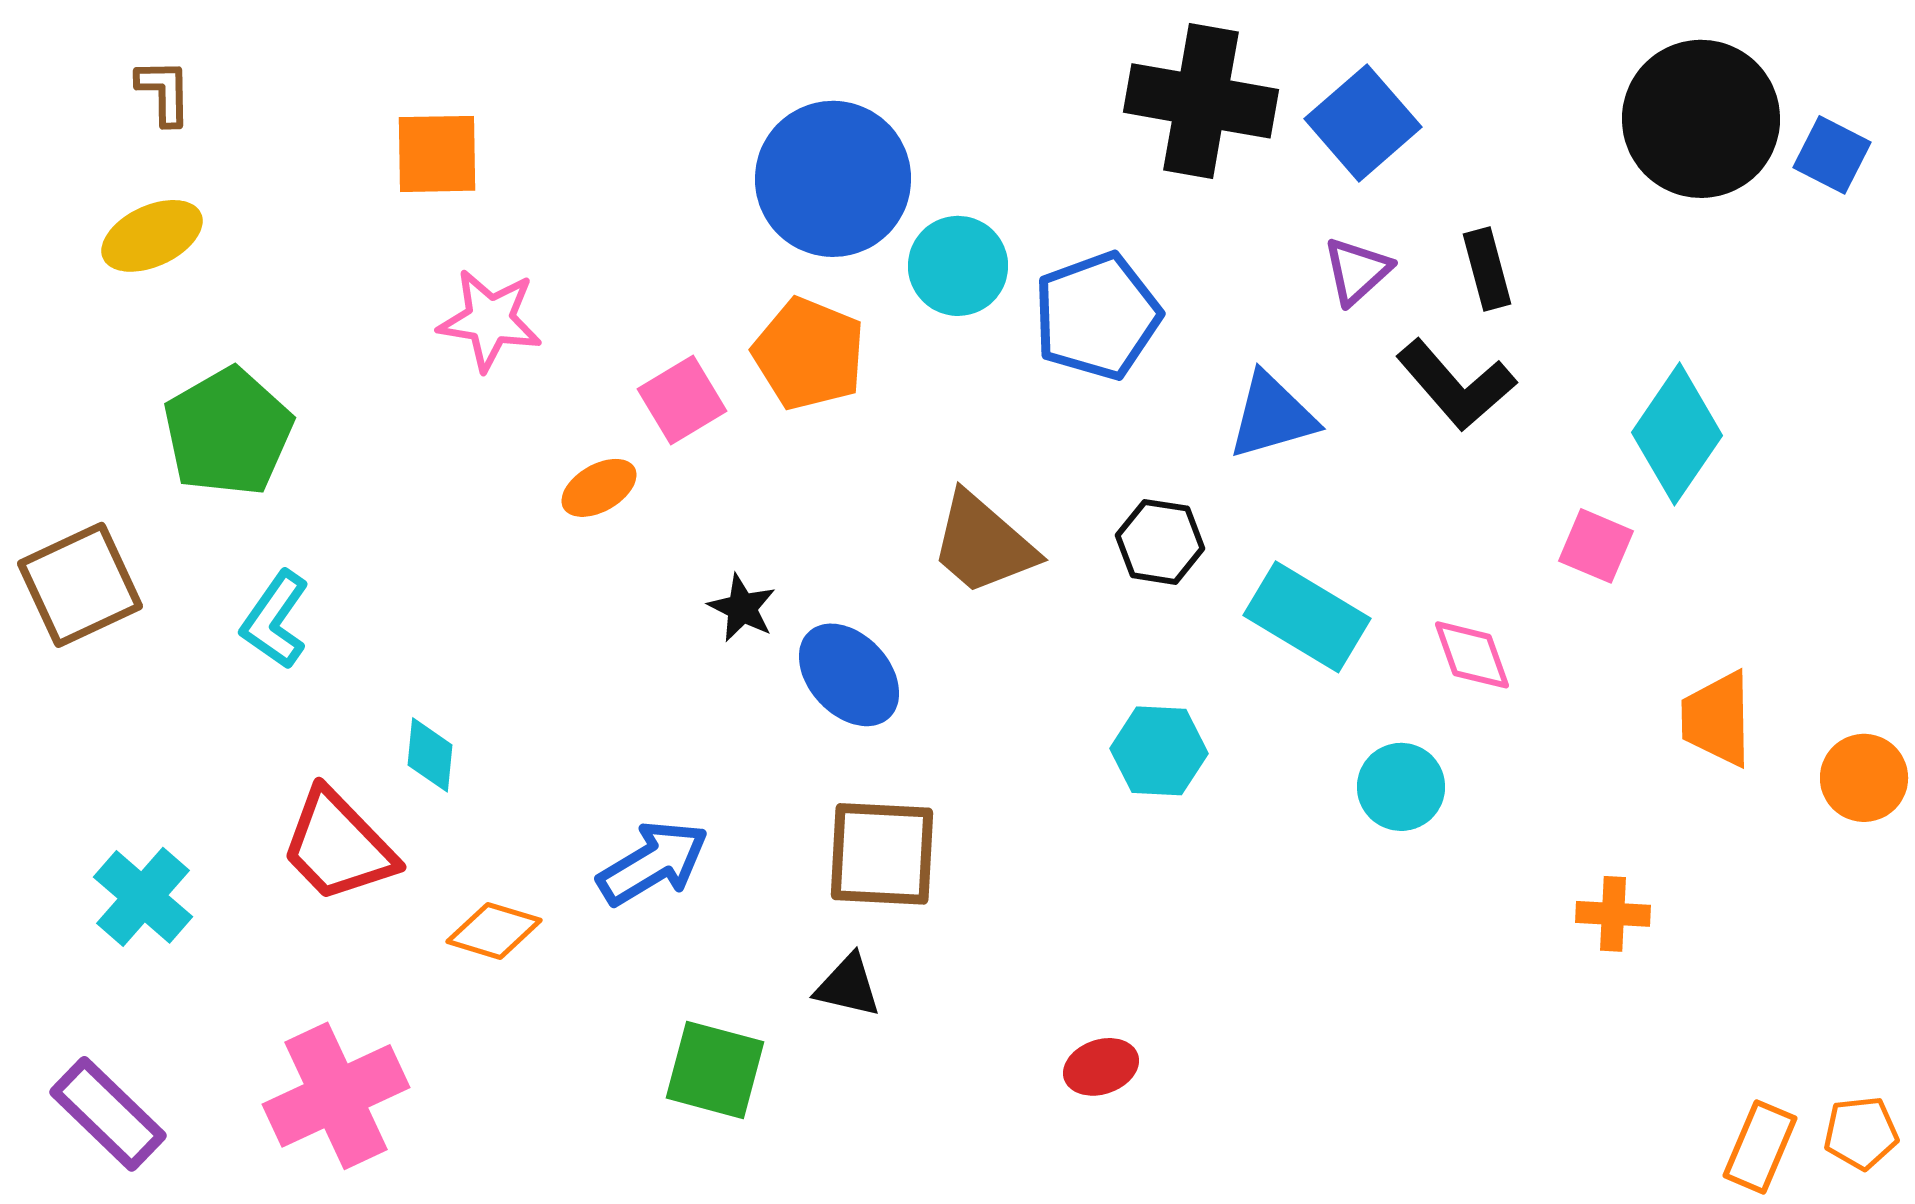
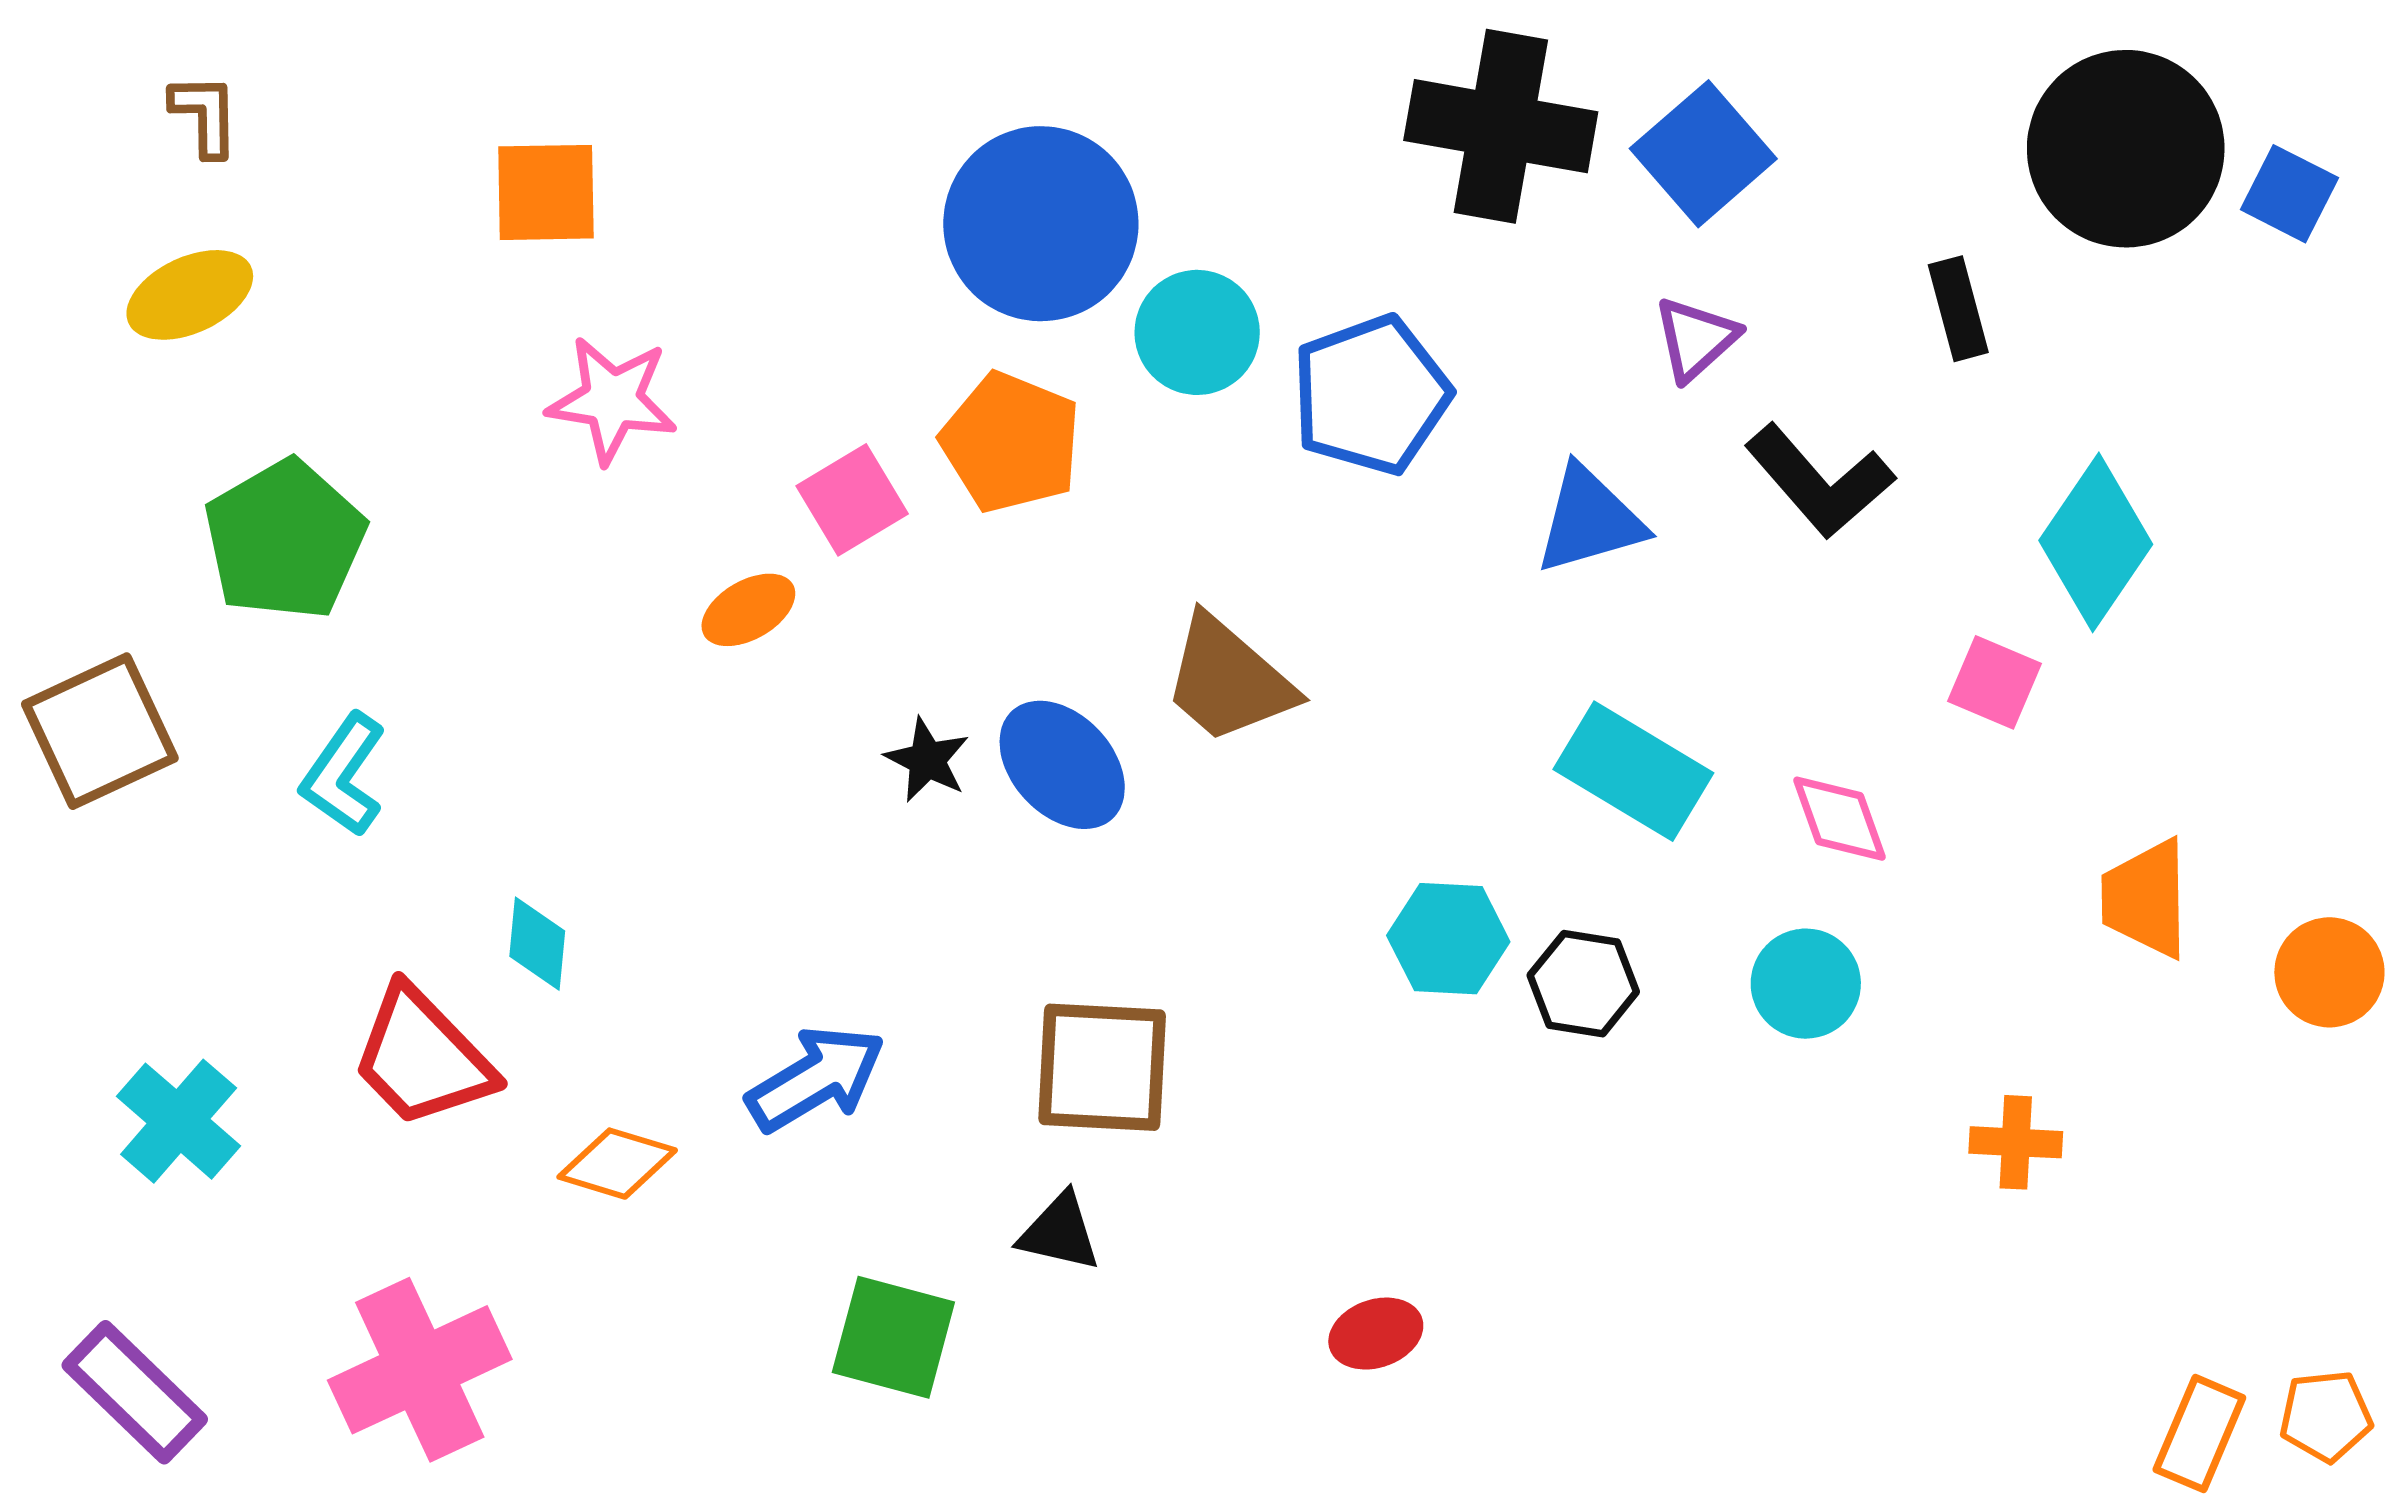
black rectangle: (1487, 269) -> (1958, 309), moved
black hexagon: (1160, 542) -> (1583, 984), moved
blue ellipse: (849, 675) -> (1062, 765), moved
cyan circle: (1401, 787) -> (1806, 984), moved

